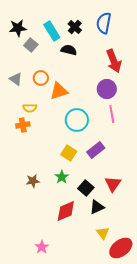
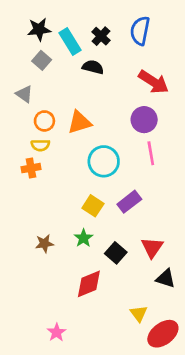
black star: (18, 28) -> (39, 29), moved
red arrow: (114, 61) -> (153, 82), turned -35
orange circle: (41, 78) -> (44, 121), moved
gray triangle: (16, 79) -> (24, 94), moved
black triangle: (97, 207) -> (166, 278), moved, turned 42

